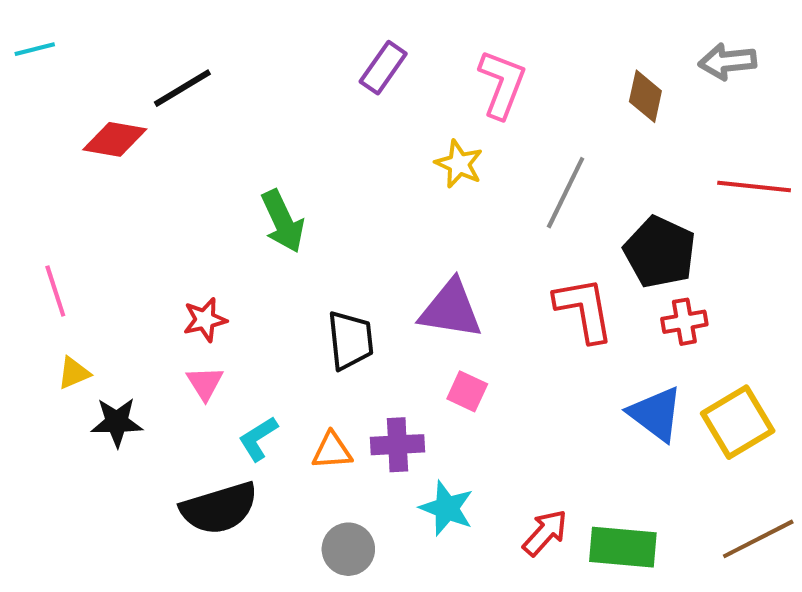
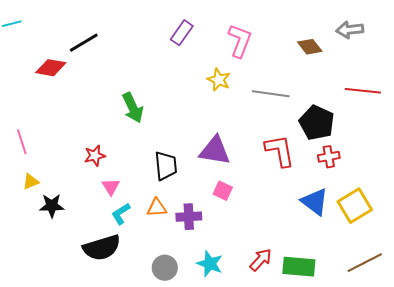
brown diamond: (645, 96) -> (310, 47), turned -50
gray line: (566, 193) -> (271, 94), turned 72
pink triangle: (205, 383) -> (111, 187), moved
orange triangle: (332, 451) -> (157, 208), moved
cyan star: (447, 508) -> (210, 264), moved

